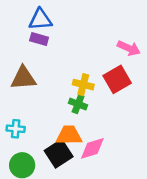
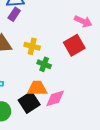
purple rectangle: (39, 39) -> (14, 14), turned -72
yellow cross: (83, 85) -> (32, 46), moved

